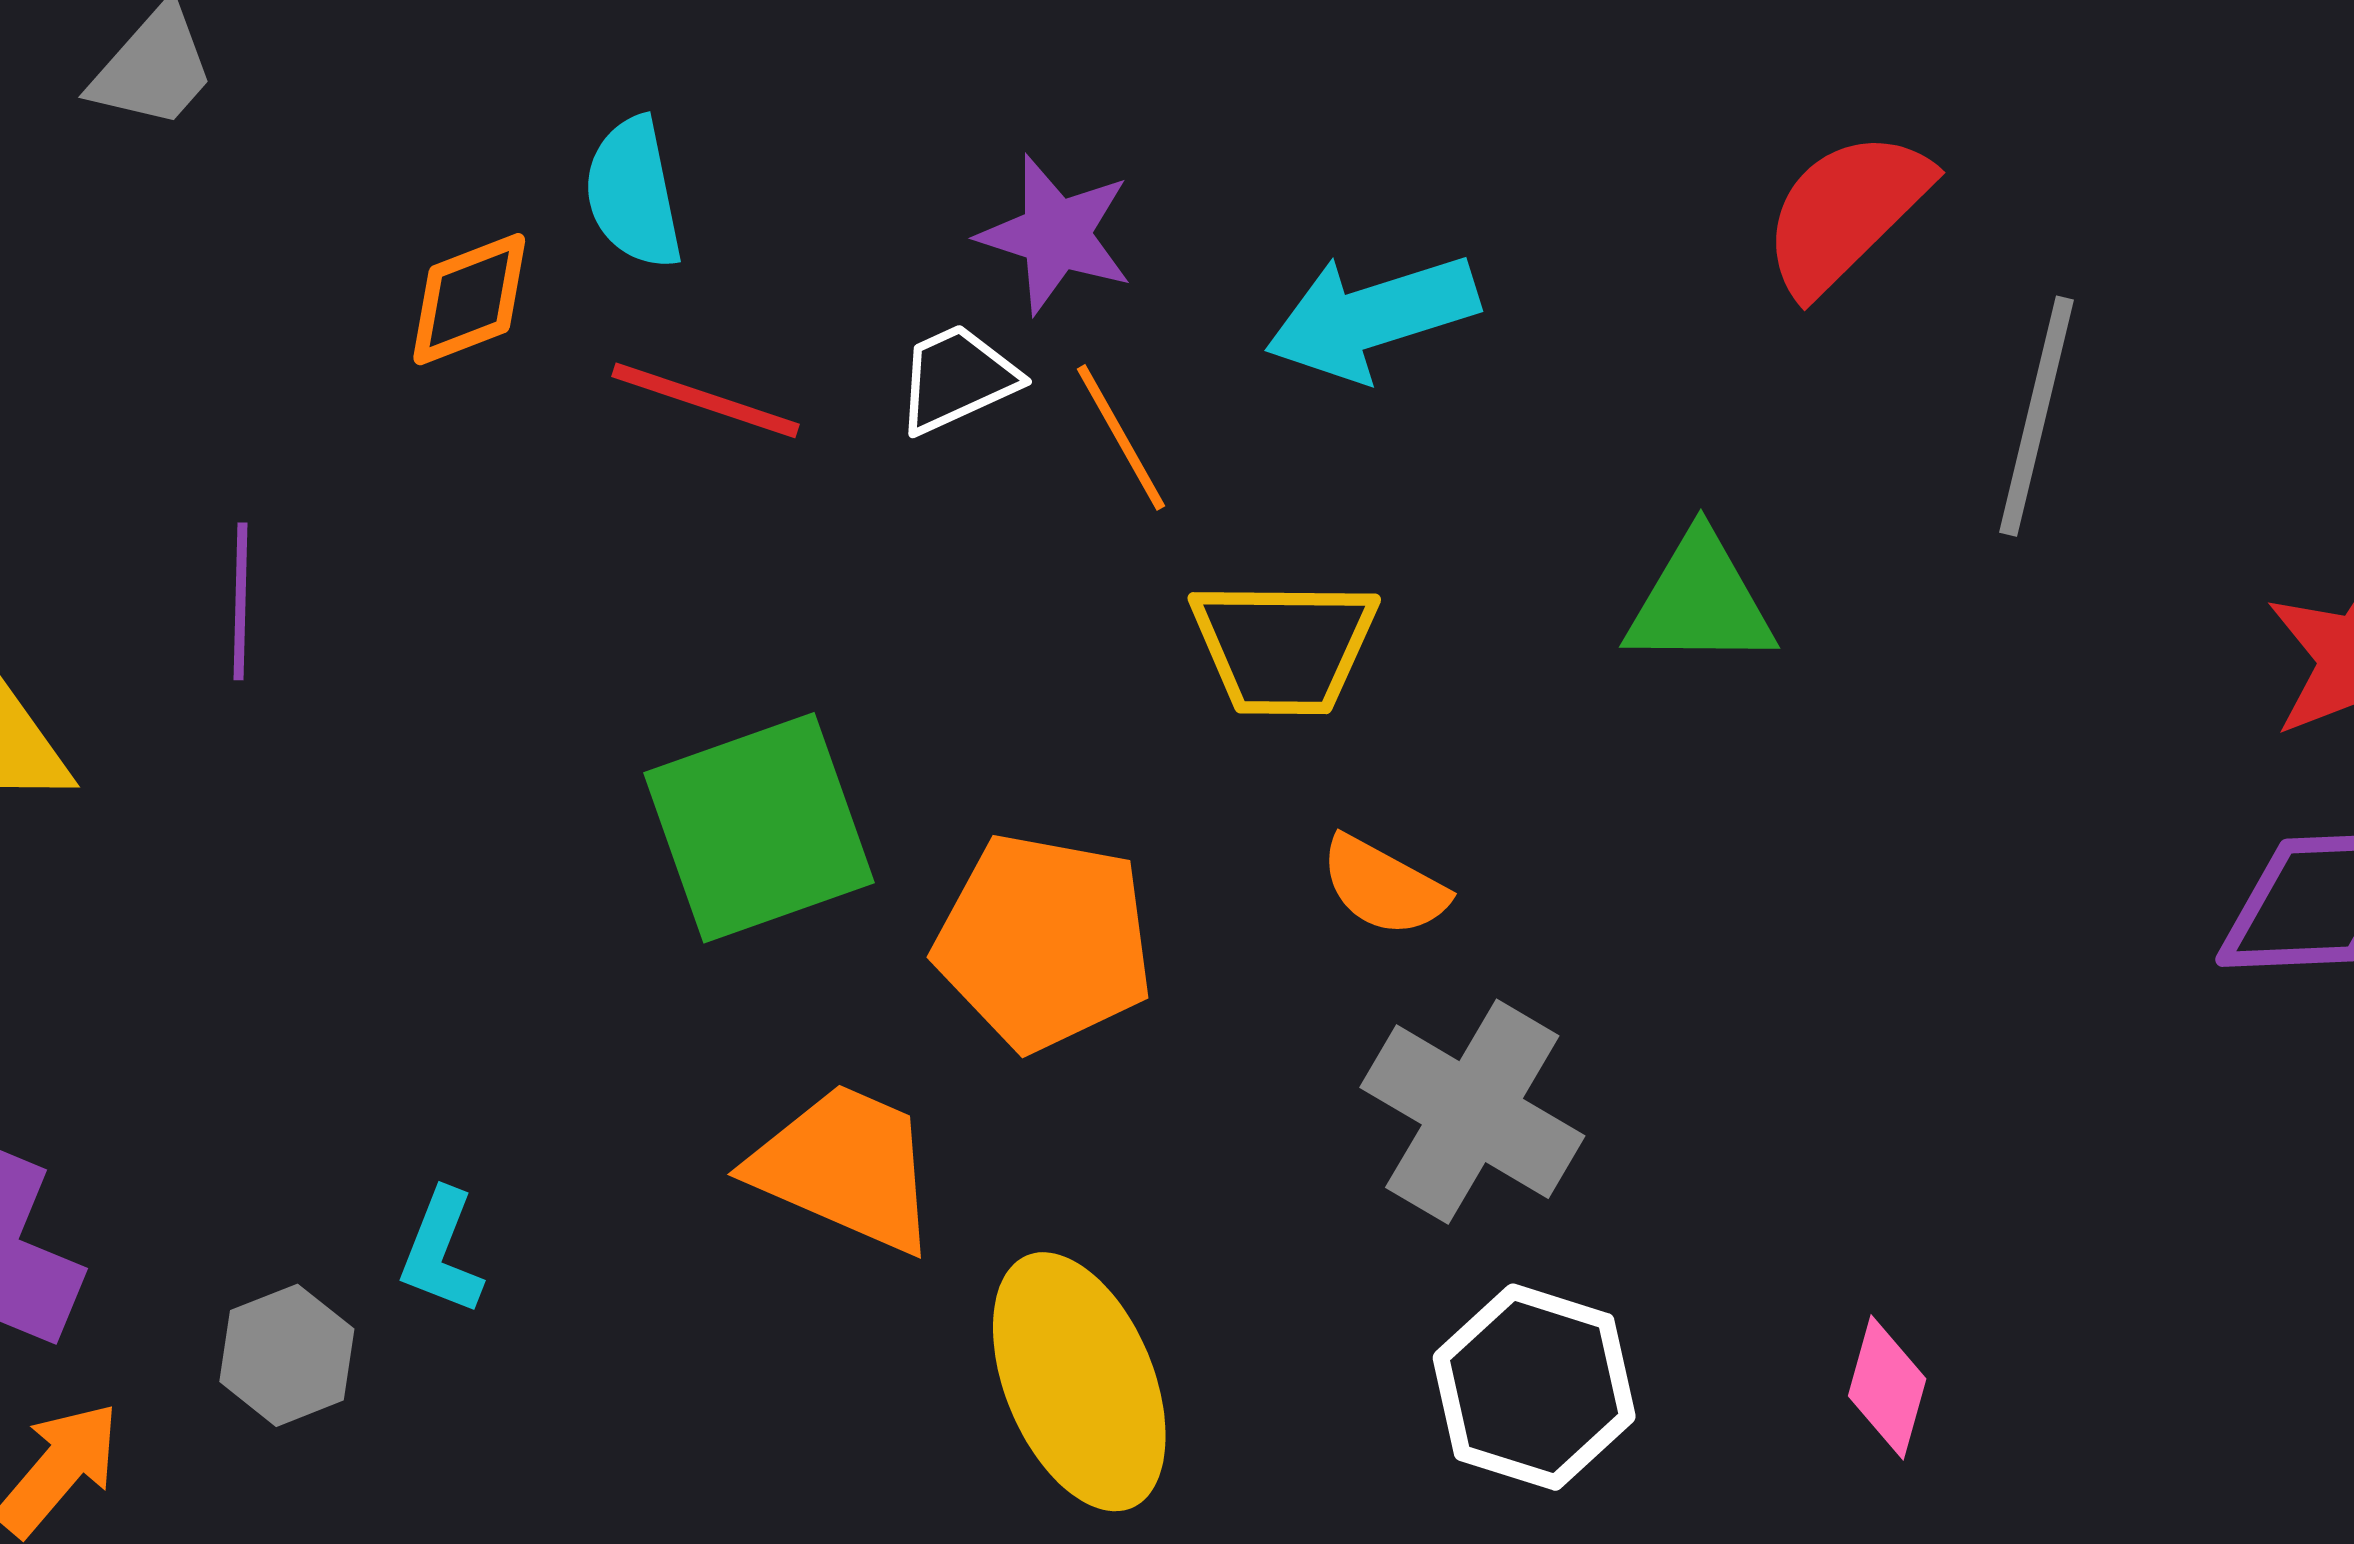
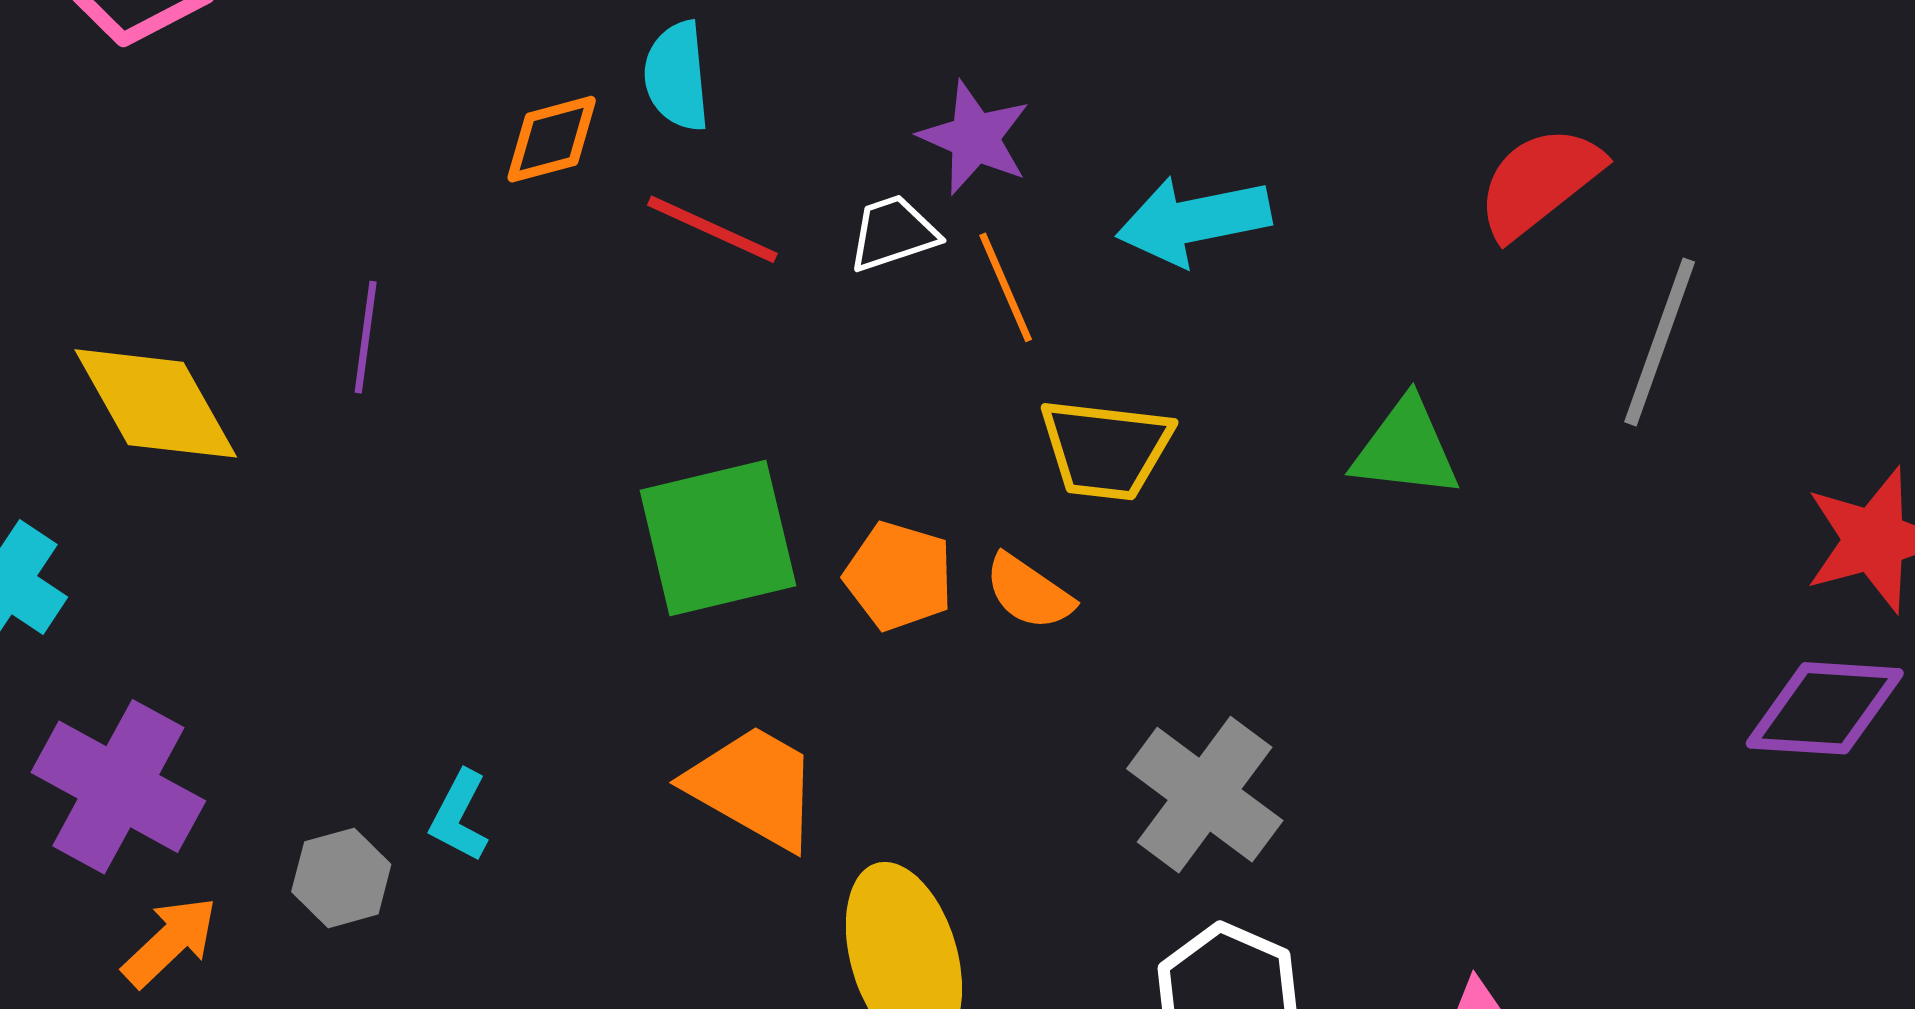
orange semicircle: (1384, 886) -> (1029, 592), moved
orange pentagon: (1044, 942) -> (899, 576), moved, size x0.7

